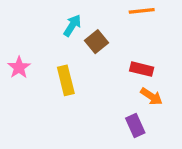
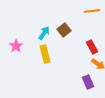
cyan arrow: (72, 25) -> (44, 33), moved
red rectangle: (142, 69) -> (92, 47), turned 48

